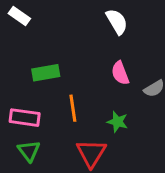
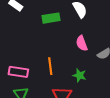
green rectangle: (46, 73) -> (51, 18), moved

